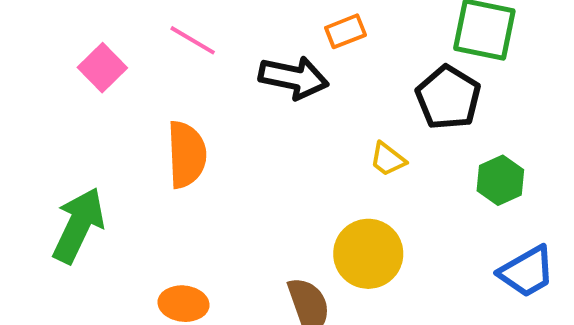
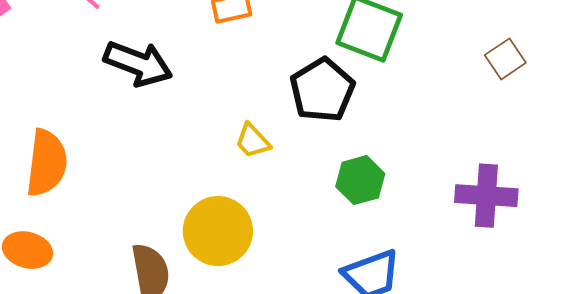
black arrow: (294, 78) -> (138, 63), moved
orange semicircle: (187, 154) -> (47, 163), moved

